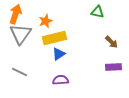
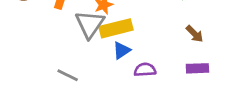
gray triangle: (21, 34) -> (90, 24), moved
purple semicircle: (61, 80) -> (145, 70), moved

